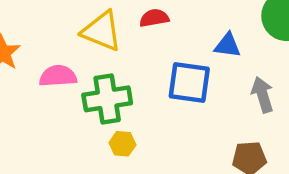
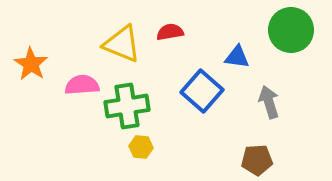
blue square: (189, 83) -> (202, 91), turned 33

